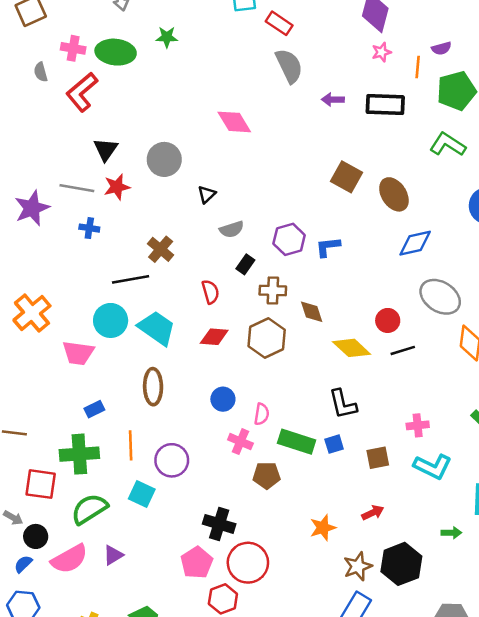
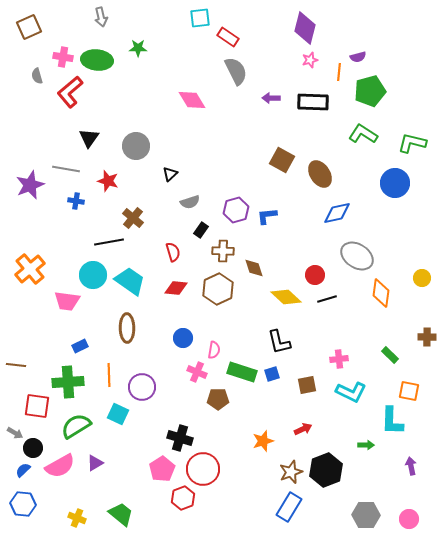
pink diamond: (234, 122) -> (192, 100), moved
red star: (117, 187) -> (108, 181), moved, turned 30

